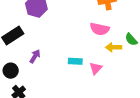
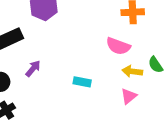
pink triangle: (96, 68) -> (129, 96), moved

